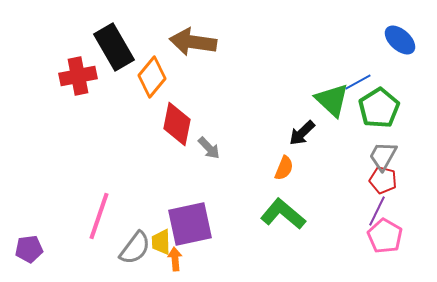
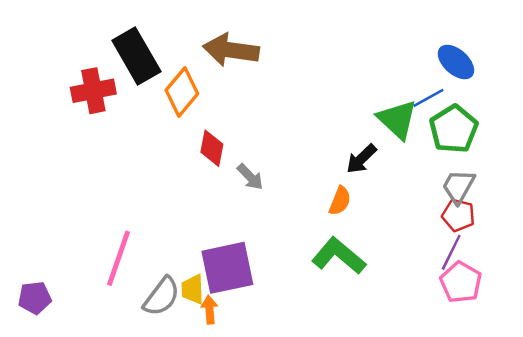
blue ellipse: (400, 40) -> (456, 62), moved
red diamond: (177, 124) -> (212, 148), size x0.7

